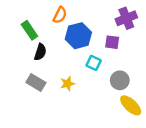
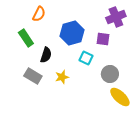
orange semicircle: (60, 15) -> (39, 14), moved
green rectangle: (29, 30) -> (26, 38), moved
black semicircle: (40, 52) -> (46, 55), moved

